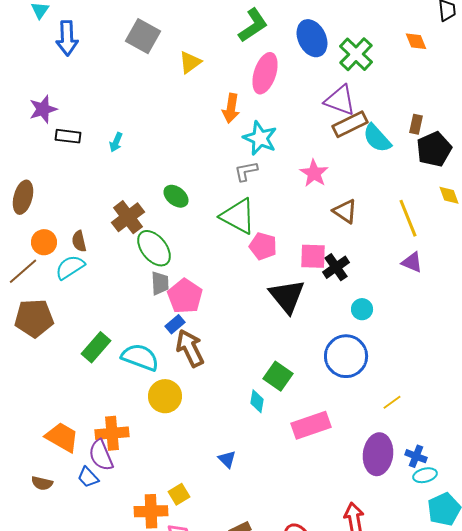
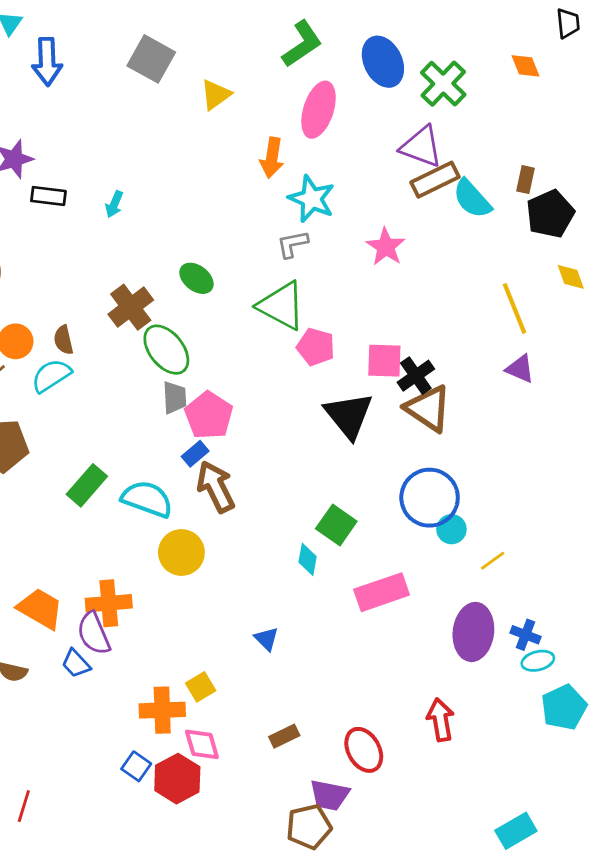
brown triangle: (345, 211) -> (428, 409), moved, size x1.4
cyan circle: (362, 309) -> (451, 529), moved

